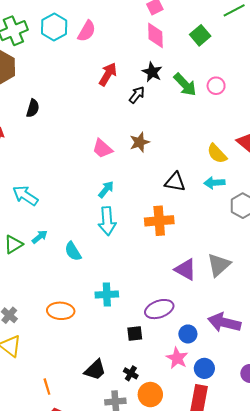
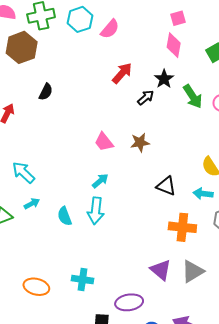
orange cross: (159, 221) -> (182, 227), moved
cyan arrow: (40, 237) -> (32, 204), moved
cyan semicircle: (73, 251) -> (65, 216), moved

